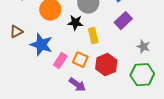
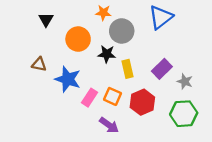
purple rectangle: (123, 21) -> (162, 69), moved
brown triangle: (16, 32) -> (39, 64), turned 40

